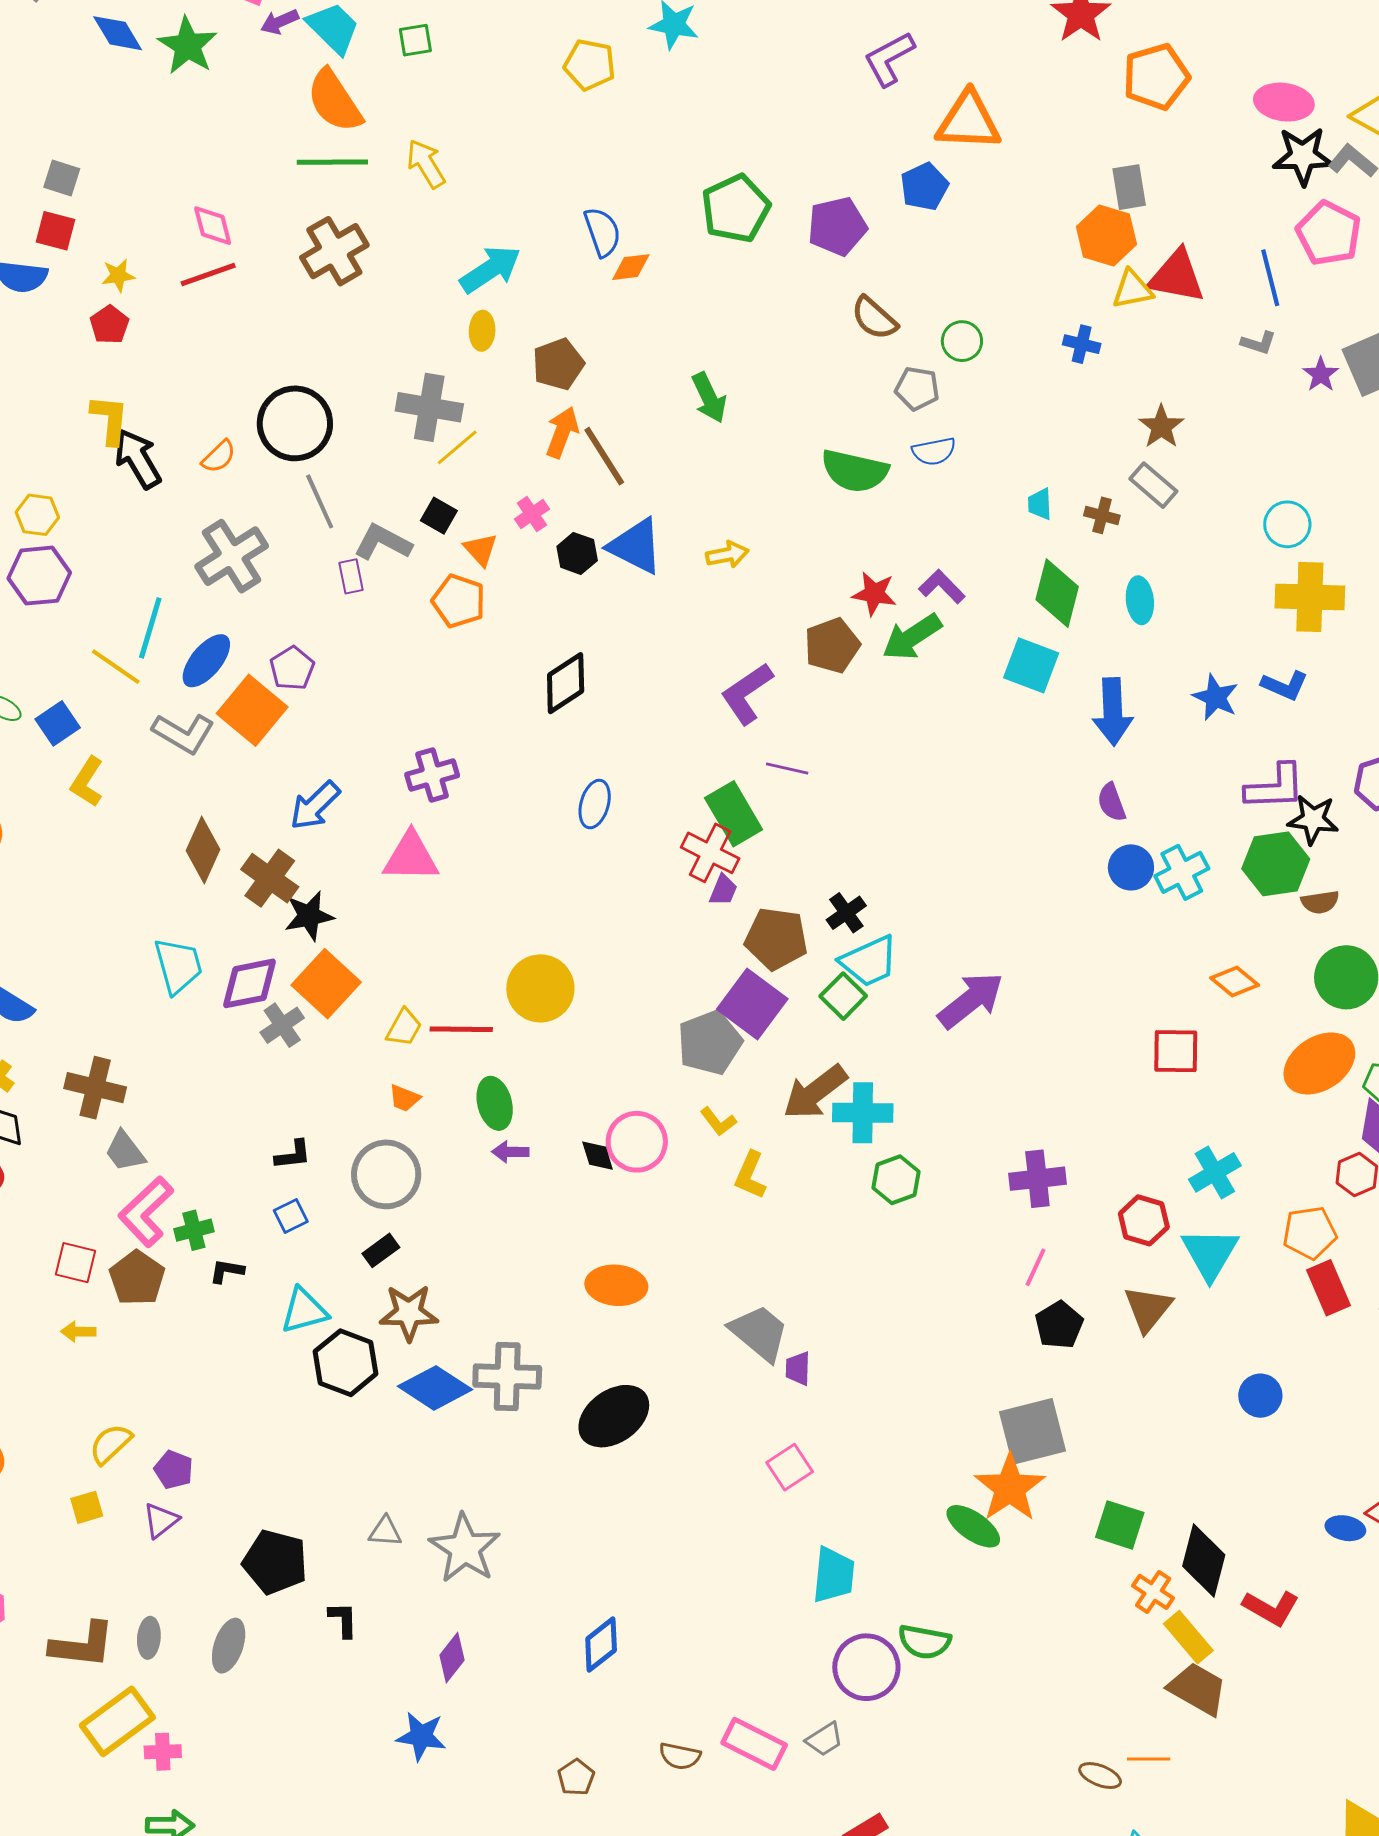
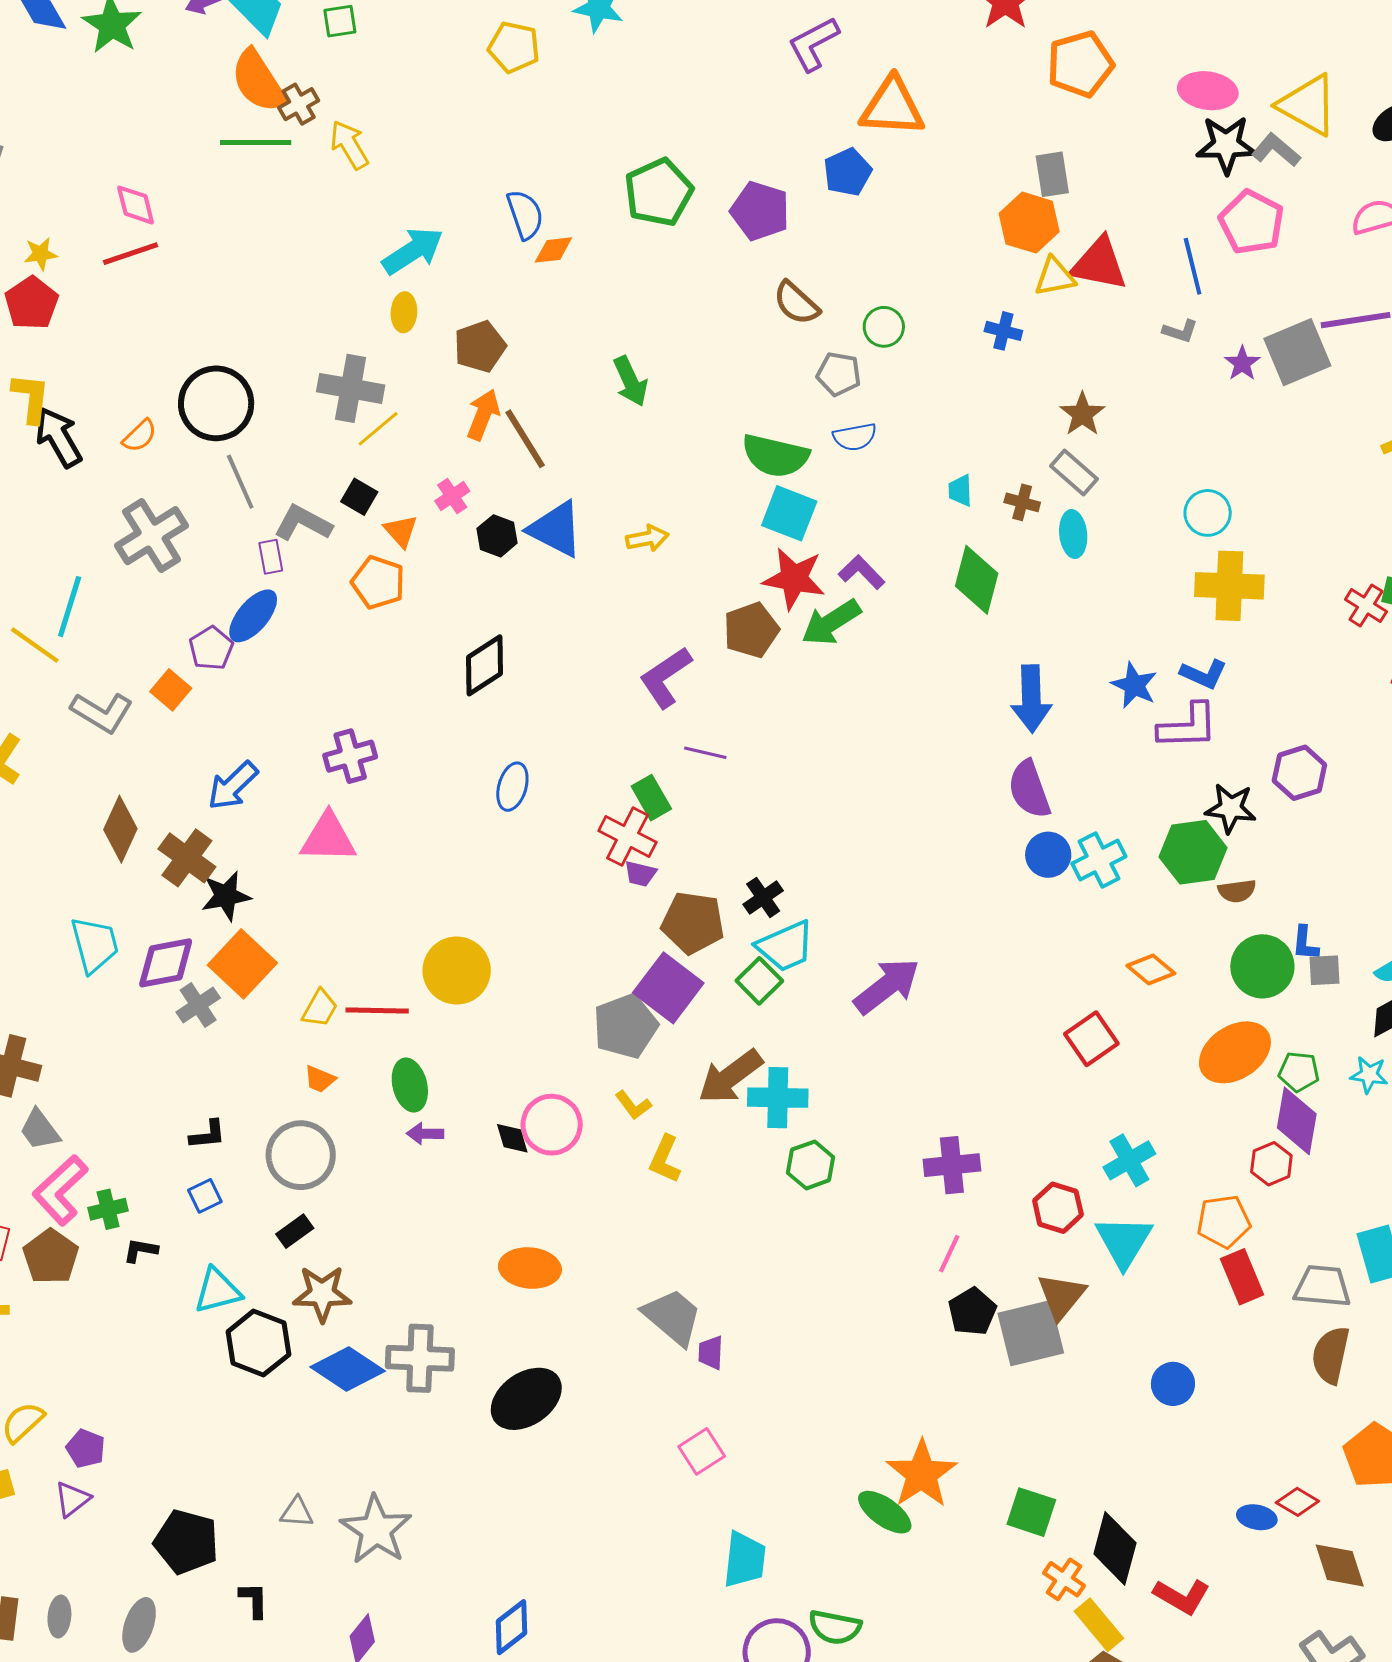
purple pentagon: (837, 226) -> (760, 211), turned 30
brown cross: (334, 251) -> (299, 104), moved, size x0.6
red pentagon: (109, 325) -> (31, 303), size x1.4
red star: (874, 594) -> (794, 579), size x1.4
cyan ellipse: (1140, 600) -> (1073, 534), moved
blue ellipse: (206, 661) -> (253, 616), moved
cyan square: (1031, 665) -> (789, 513), moved
orange square: (252, 710) -> (171, 690), size x0.6
purple L-shape: (1275, 787) -> (1188, 726), moved
purple semicircle: (1112, 802) -> (1029, 789), size x1.5
green rectangle: (734, 814) -> (651, 798), size x0.7
purple trapezoid: (723, 890) -> (640, 874), turned 80
red square: (1176, 1051) -> (1091, 1039), turned -36
gray square: (1033, 1431) -> (1031, 1333), moved

